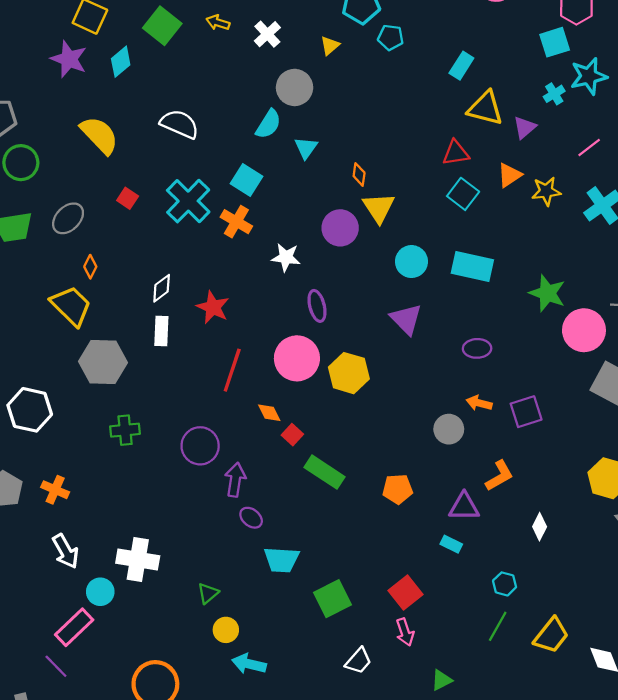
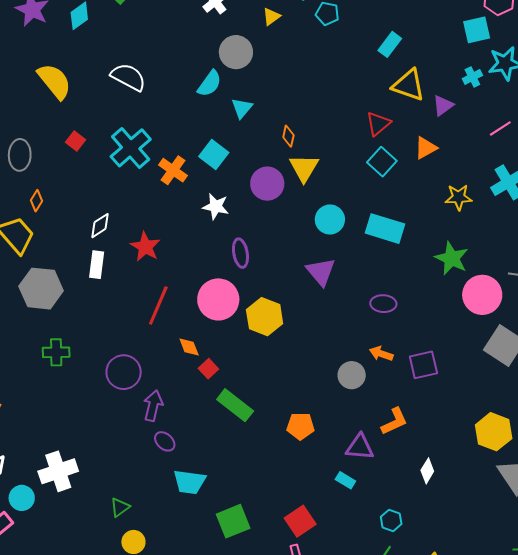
red triangle: (456, 153) -> (378, 124), turned -36
cyan square: (247, 180) -> (214, 155), moved
yellow star: (546, 191) -> (459, 197), moved
gray ellipse: (68, 218) -> (20, 155), turned -48
white cross: (138, 560) -> (58, 471), turned -33

